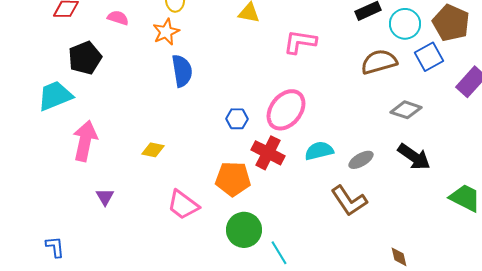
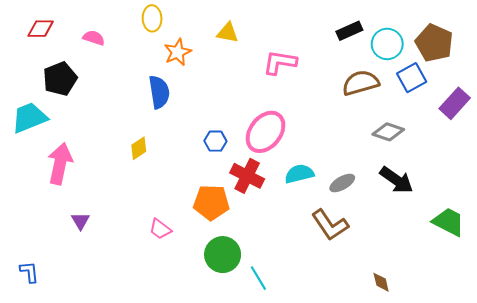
orange star: (166, 32) -> (178, 52), moved
yellow diamond: (153, 150) -> (139, 148), moved, turned -45
pink trapezoid: (183, 205) -> (160, 229), size x0.7

